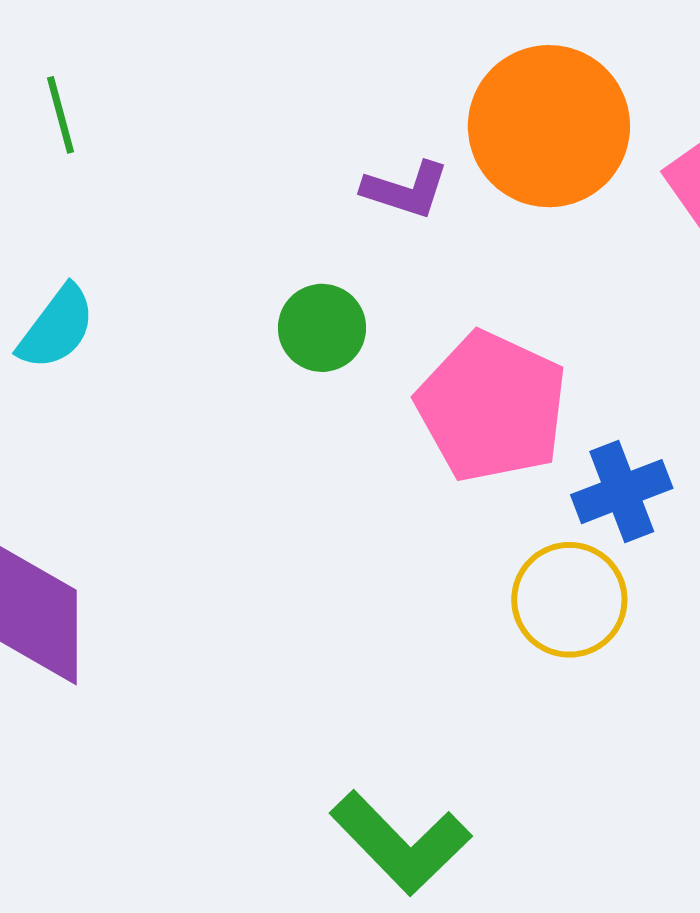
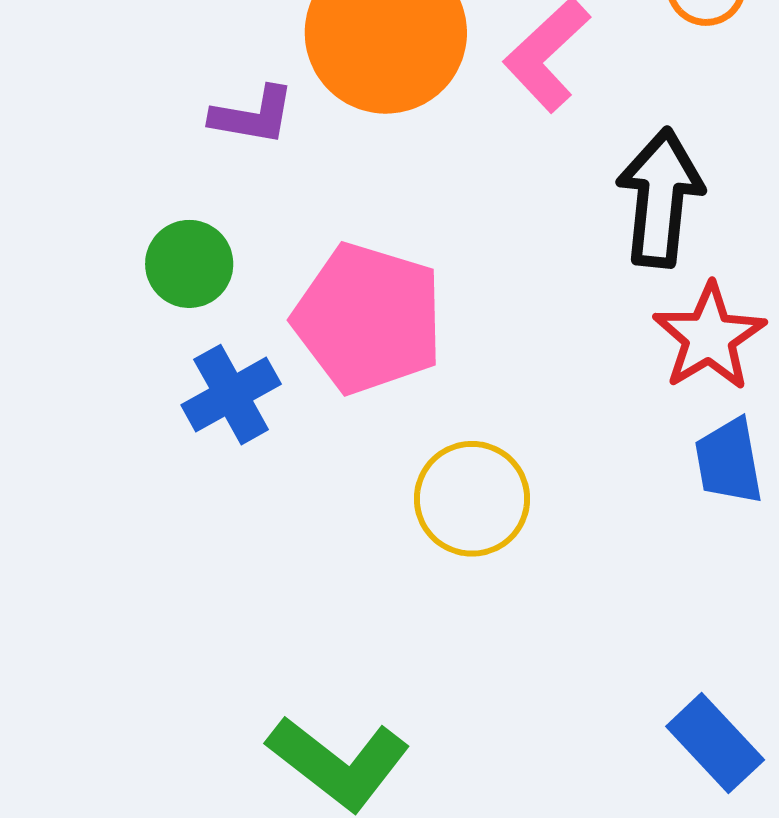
blue cross: (622, 492) -> (231, 395), moved

